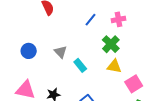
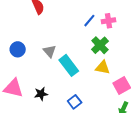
blue line: (90, 20) -> (89, 21), moved
cyan rectangle: (80, 65) -> (69, 65), size x1.5

